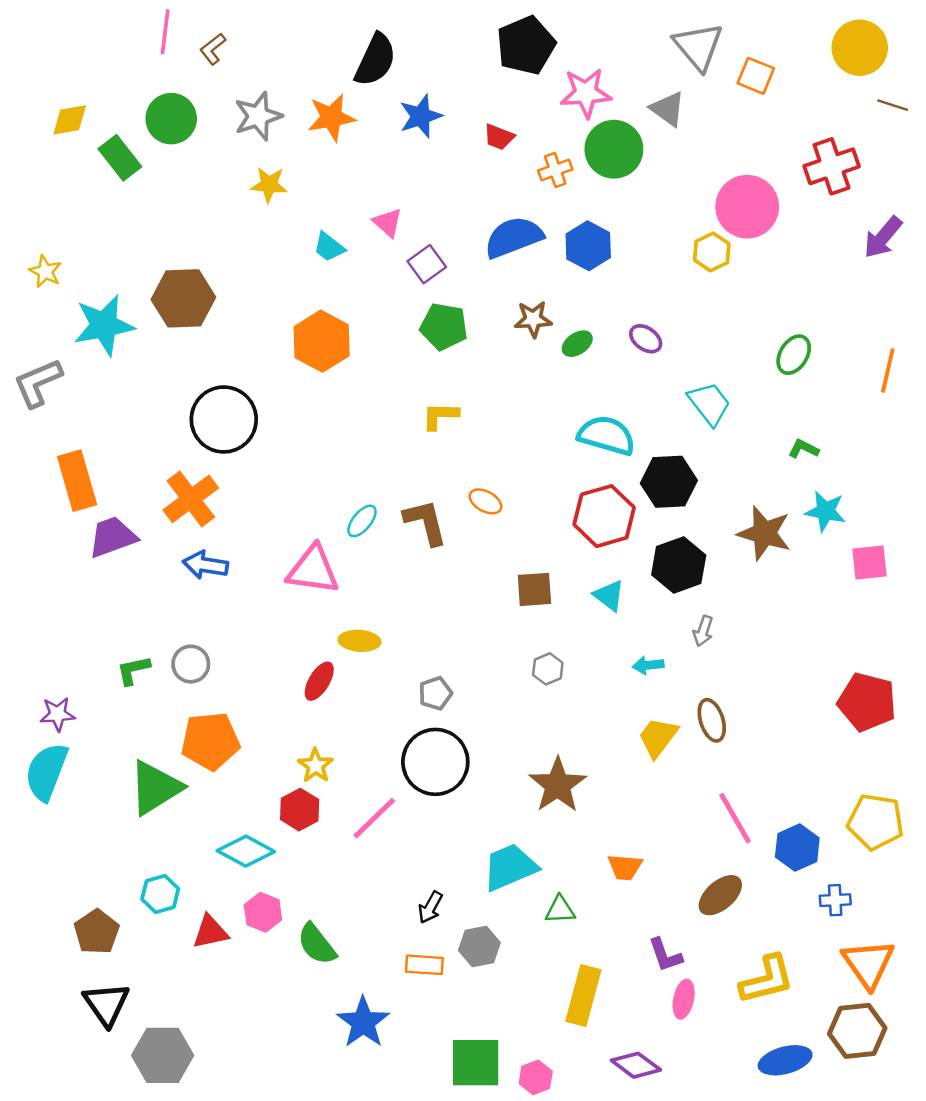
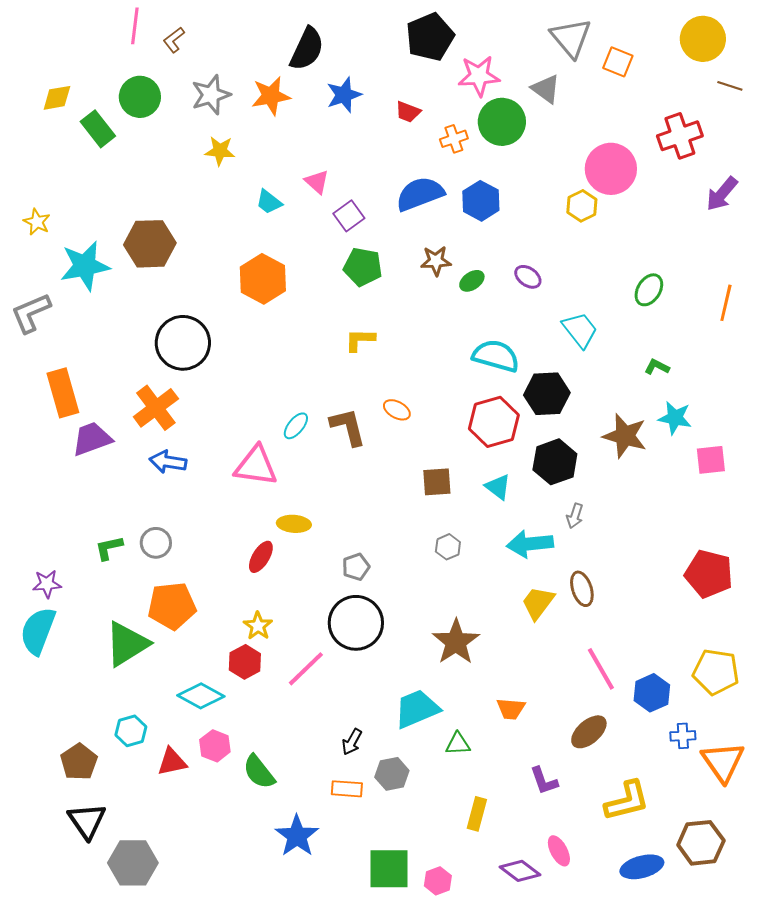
cyan arrow: (648, 665) -> (530, 544), size x1.8
orange triangle: (868, 964) -> (723, 762), moved
yellow rectangle: (583, 995) -> (477, 814), size x0.7
pink ellipse: (684, 999) -> (559, 851), moved, turned -40

